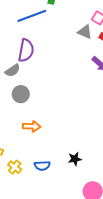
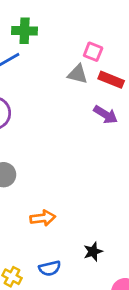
orange arrow: (32, 126) -> (43, 218), moved

